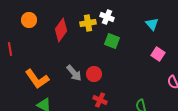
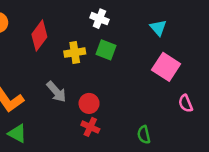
yellow cross: (88, 23) -> (75, 53), moved
pink square: (158, 54) -> (166, 67), size x1.5
red circle: (94, 74) -> (89, 103), moved

